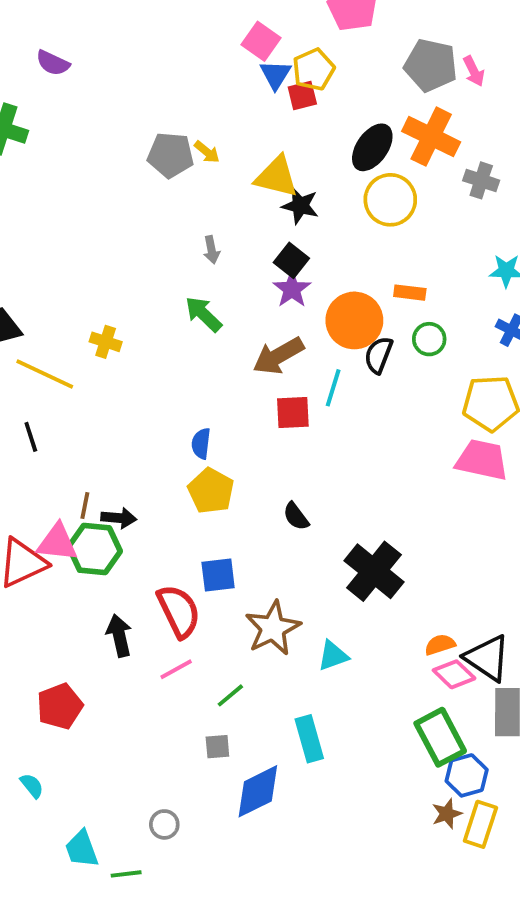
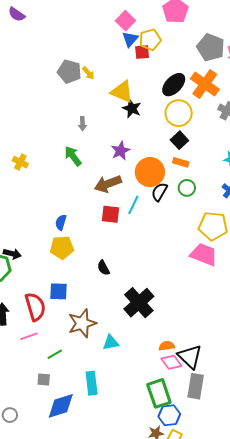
black square: (291, 260) -> (179, 140), moved
yellow pentagon: (211, 491) -> (62, 248), turned 30

